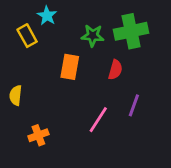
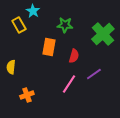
green cross: (131, 31) -> (103, 34), moved, turned -30
red semicircle: (115, 70) -> (74, 56), moved
purple line: (134, 105) -> (94, 74), turned 35

